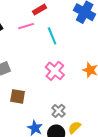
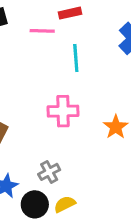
pink cross: (55, 71) -> (63, 111), turned 30

